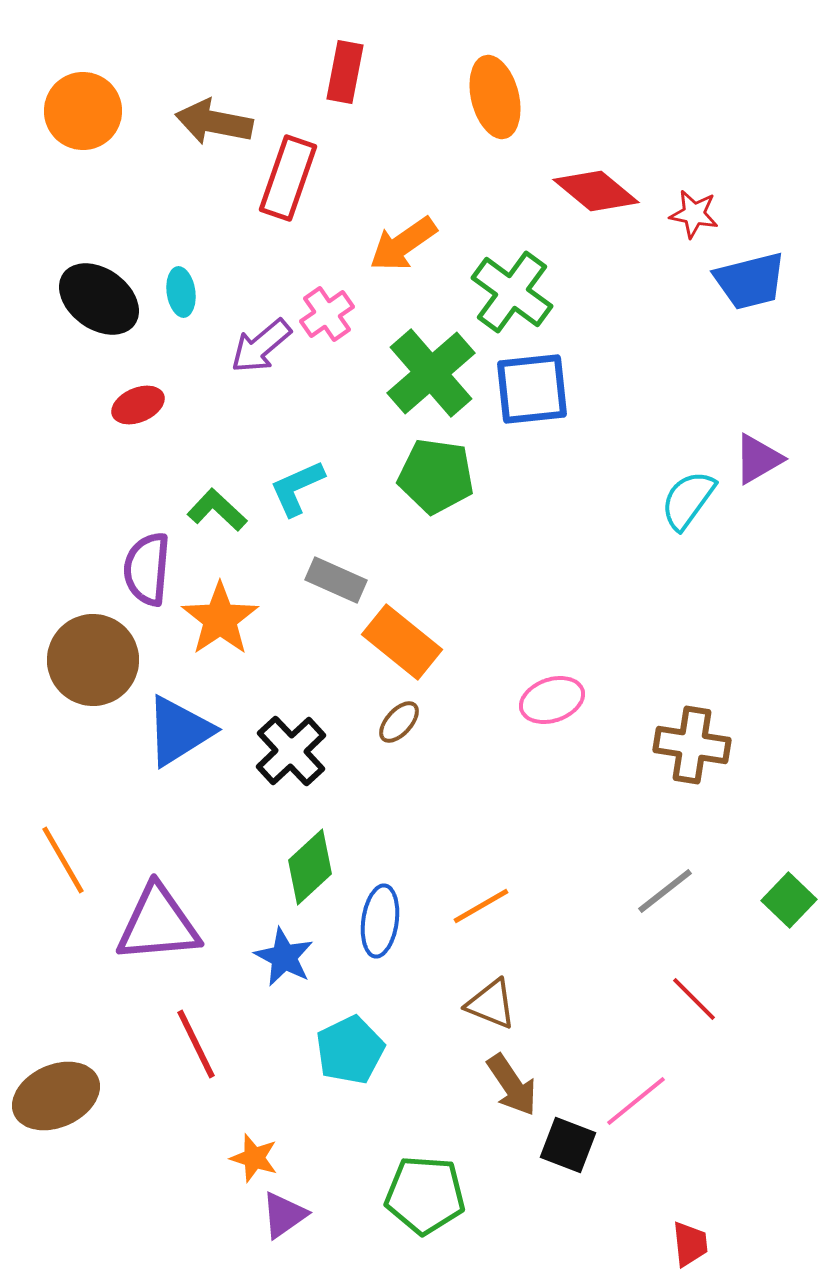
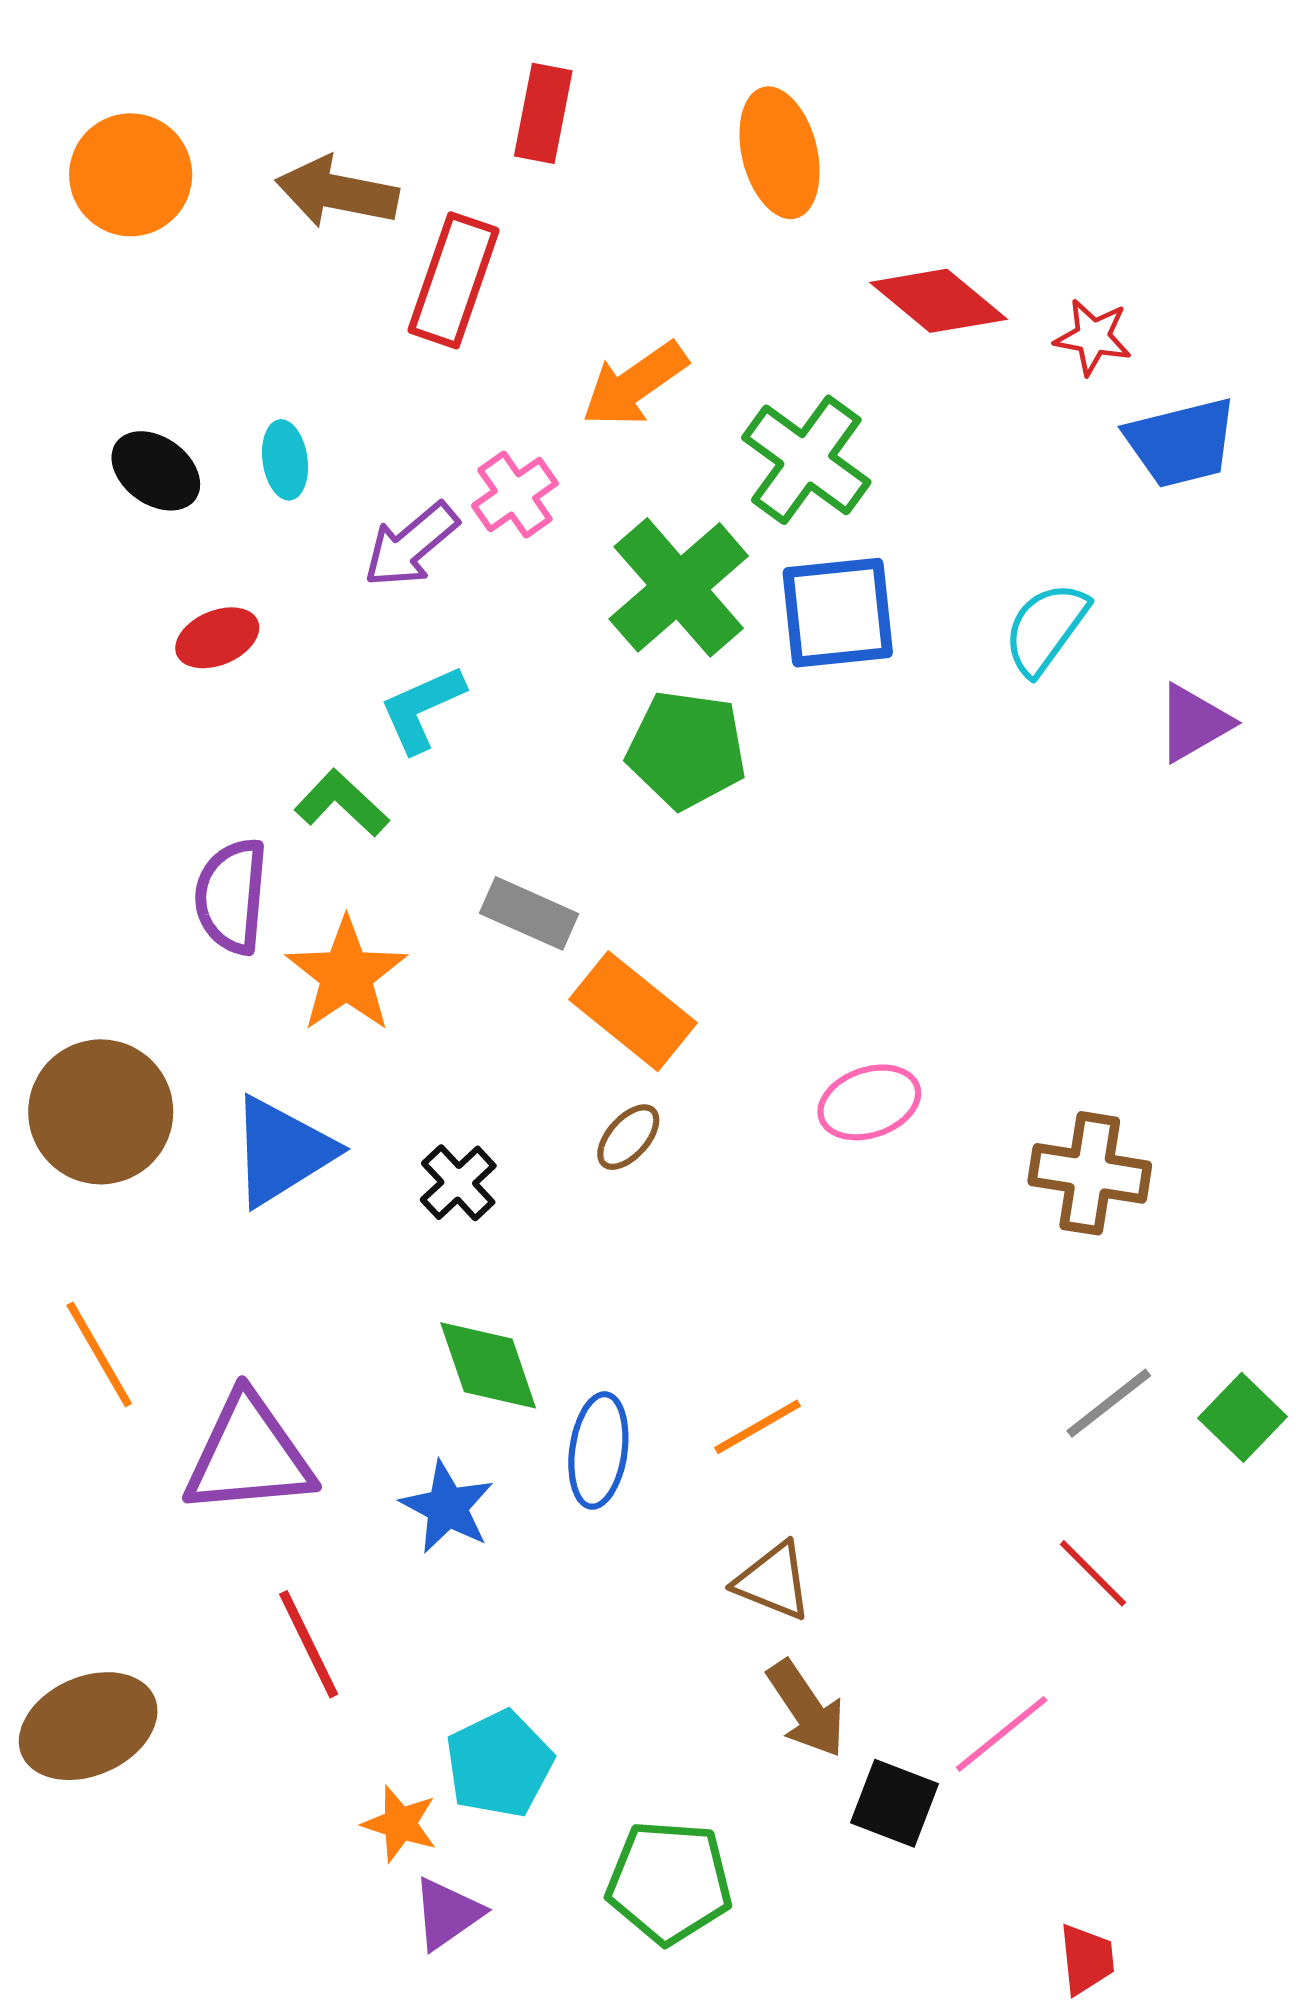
black ellipse: (99, 299) -> (156, 471), size x0.7
cyan L-shape: (297, 488) -> (422, 709), moved
cyan semicircle: (688, 500) -> (1046, 628), moved
brown circle: (93, 660) -> (101, 1112), moved
black cross: (291, 751) -> (458, 1183), size x0.7
green diamond: (310, 867) -> (488, 1365), turned -66
gray line: (665, 891) -> (1109, 1403), moved
cyan pentagon: (350, 1050) -> (499, 1764), moved

